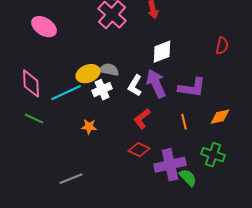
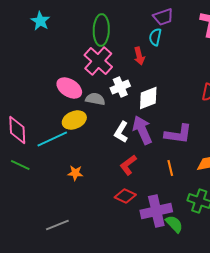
pink ellipse: (44, 27) -> (69, 88), moved
gray semicircle: (109, 70) -> (95, 99), moved
white cross: (102, 90) -> (120, 87), moved

